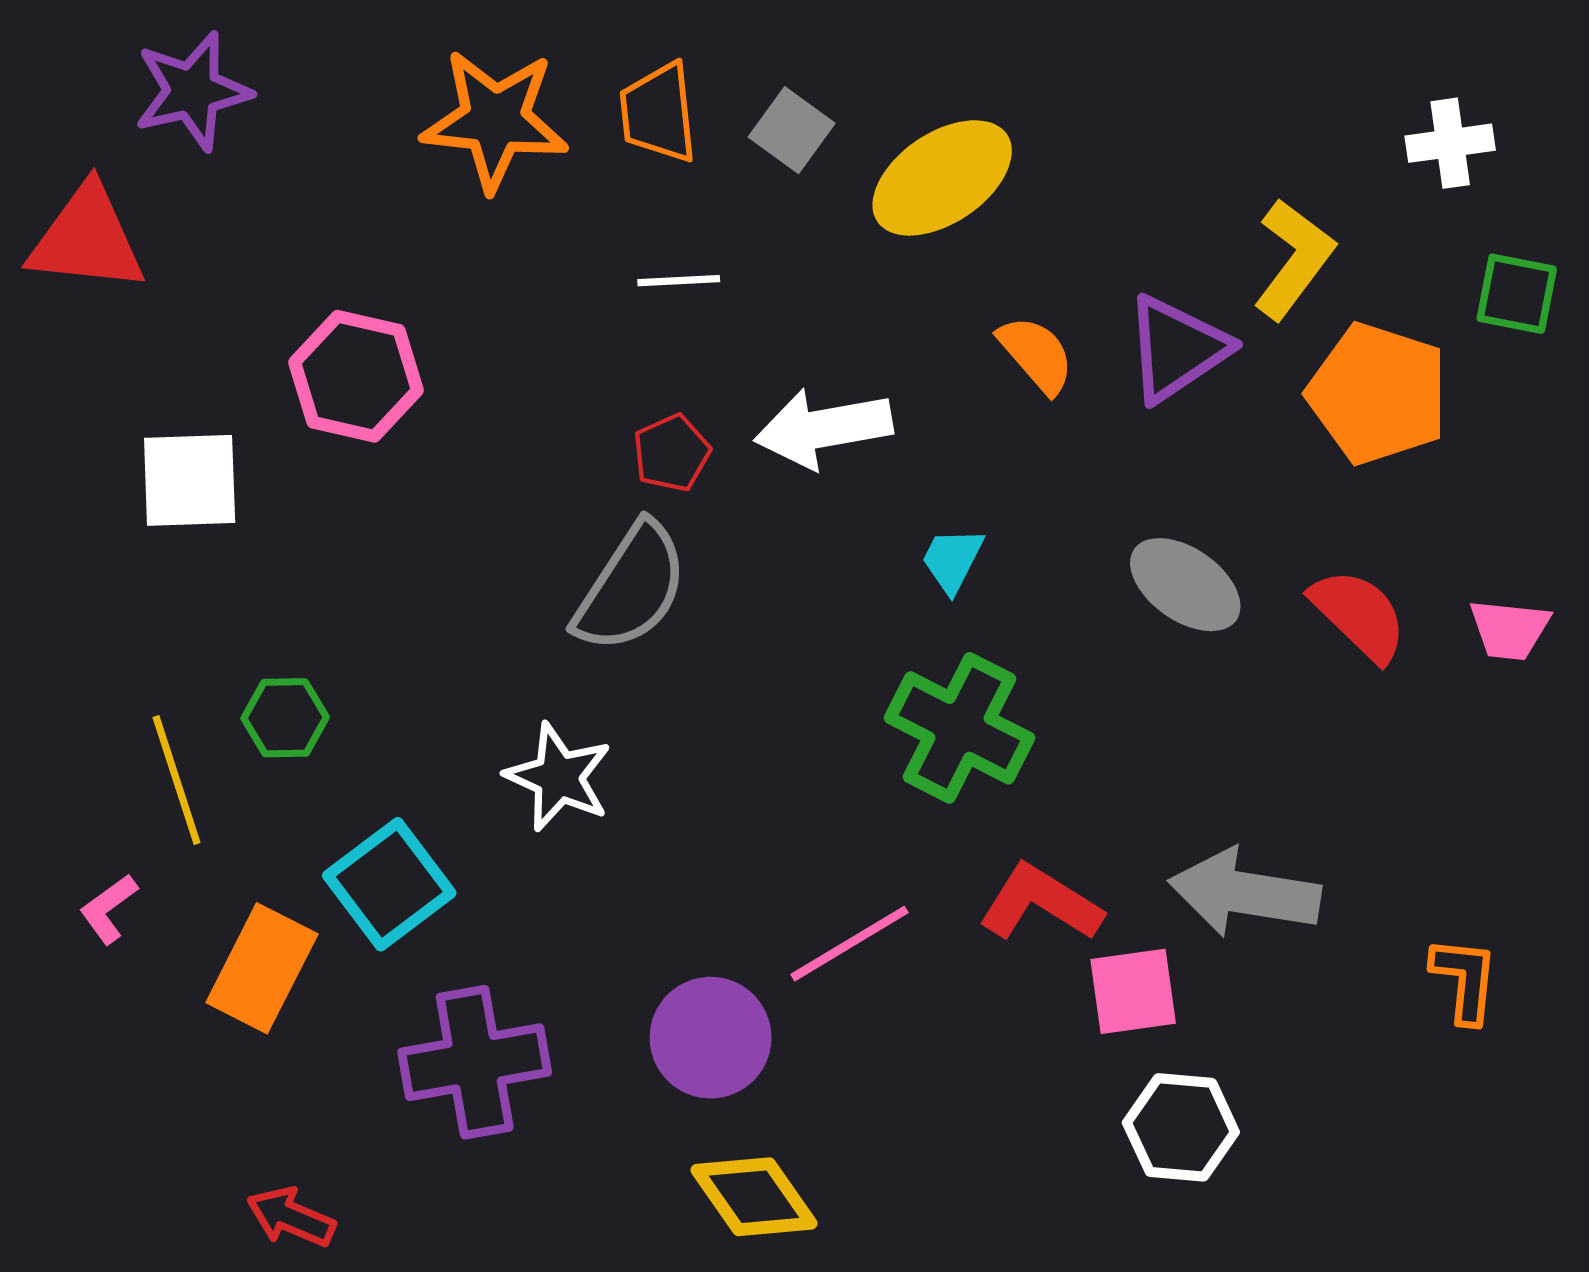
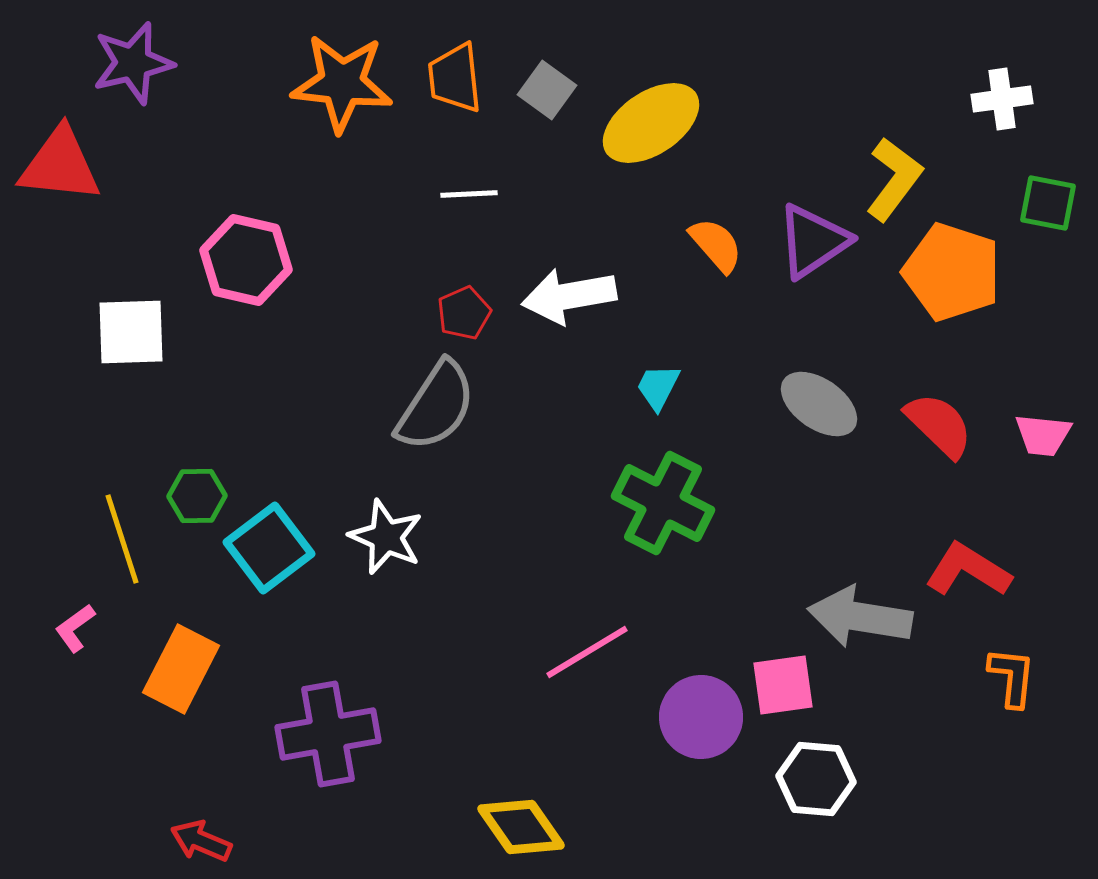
cyan square: (389, 884) -> (269, 548), moved
red L-shape: (1041, 903) -> (968, 570), moved
purple circle: (711, 1038) -> (701, 717), moved

